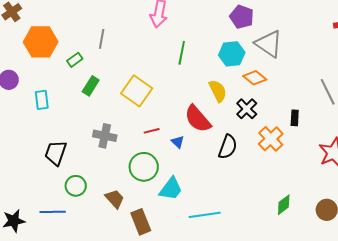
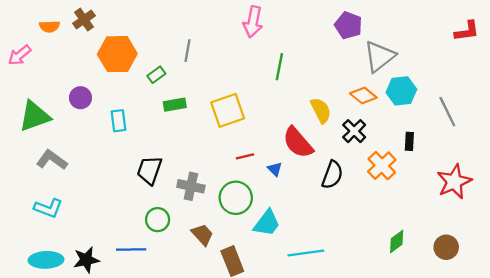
gray triangle: (269, 44) -> (379, 56), turned 48
cyan hexagon: (232, 54) -> (401, 91), moved
green rectangle: (91, 86) -> (175, 105), turned 48
yellow square: (137, 91) -> (228, 110), turned 36
gray cross: (105, 136) -> (191, 186), moved
black trapezoid: (56, 153) -> (149, 170), moved

